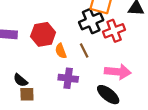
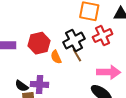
black cross: (91, 21) -> (74, 40), moved
purple cross: (68, 78) -> (40, 84), moved

